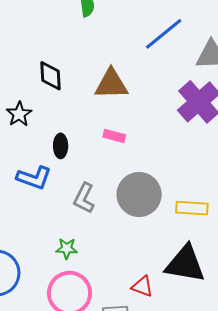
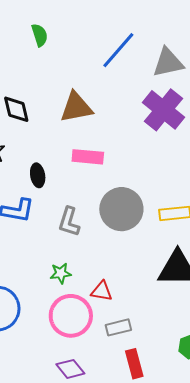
pink rectangle: (114, 136) -> (88, 157), size x1.4
red triangle: (142, 286) -> (102, 291), moved

